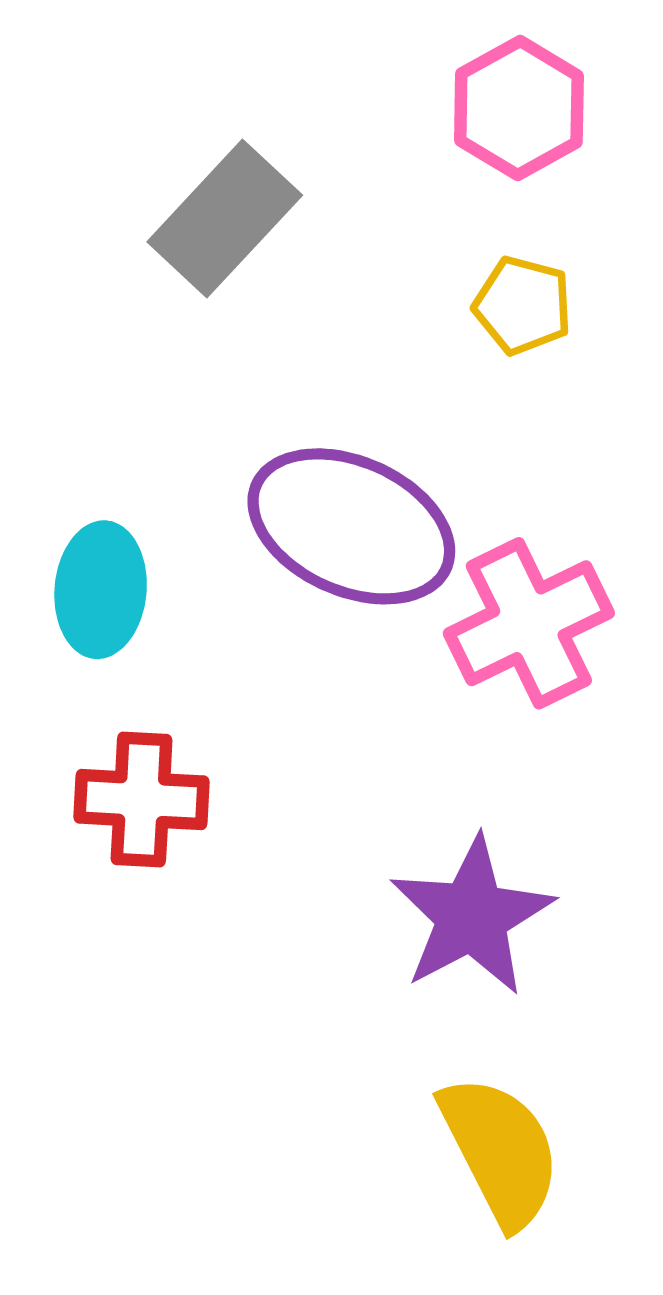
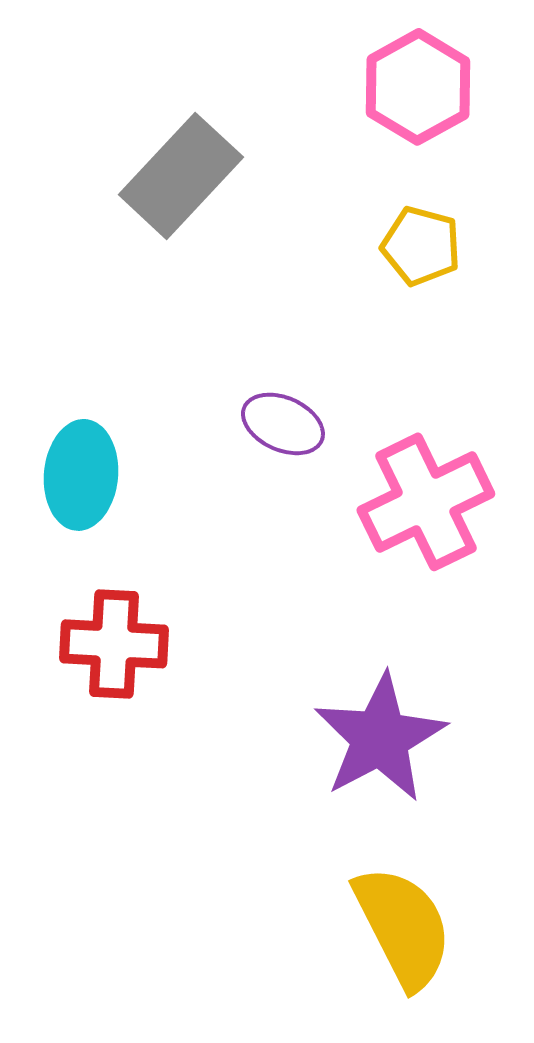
purple ellipse: (351, 526) -> (283, 424), size x0.5

